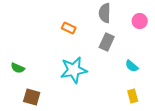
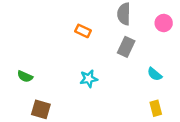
cyan star: (74, 70) -> (89, 79), size x0.6

